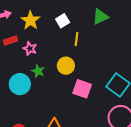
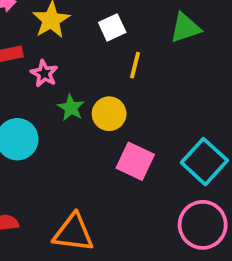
green star: (38, 71) -> (71, 108), moved

